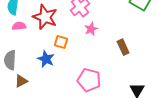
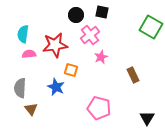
red star: (45, 17) -> (55, 45), turned -30
brown triangle: (21, 81) -> (31, 109), turned -40

